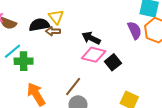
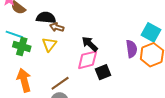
yellow triangle: (56, 17) -> (49, 44), moved
cyan line: (13, 51) -> (14, 34), turned 42
pink diamond: (94, 55) -> (88, 60), turned -45

